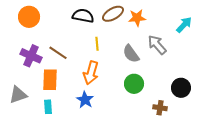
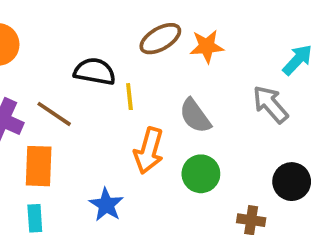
black semicircle: (83, 16) -> (95, 71), moved
gray arrow: (157, 45) -> (270, 104), moved
orange arrow: (91, 73) -> (149, 151), moved

